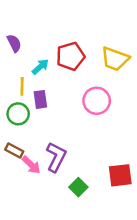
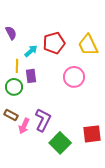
yellow trapezoid: (115, 59) -> (88, 45), turned 45
pink arrow: (31, 165) -> (24, 126), turned 70
green square: (78, 187) -> (60, 143), size x1.5

